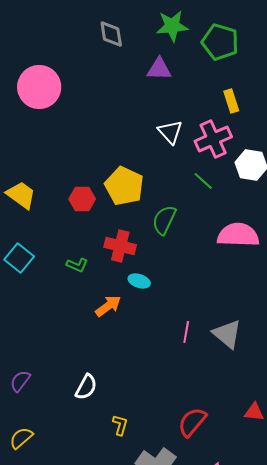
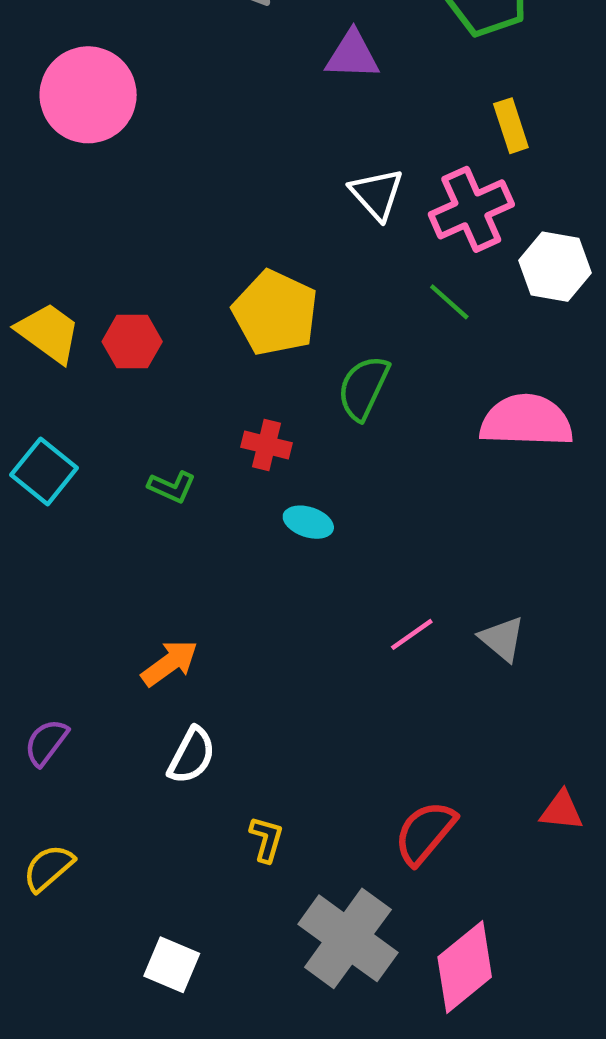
red hexagon: (82, 199) -> (132, 342), moved
red cross: (120, 246) -> (266, 445), size x0.7
orange arrow: (108, 306) -> (170, 663), moved
pink line: (186, 332) -> (412, 634), turned 45
gray triangle: (227, 334) -> (502, 639), size x0.7

